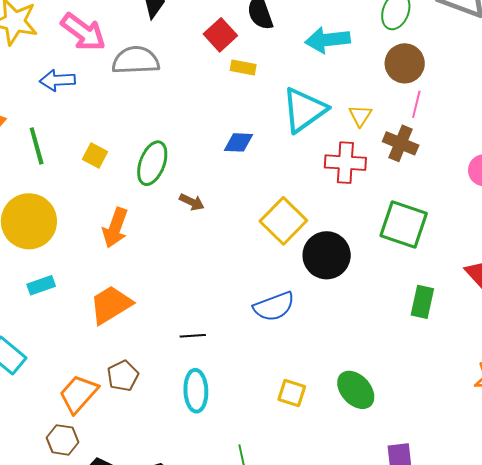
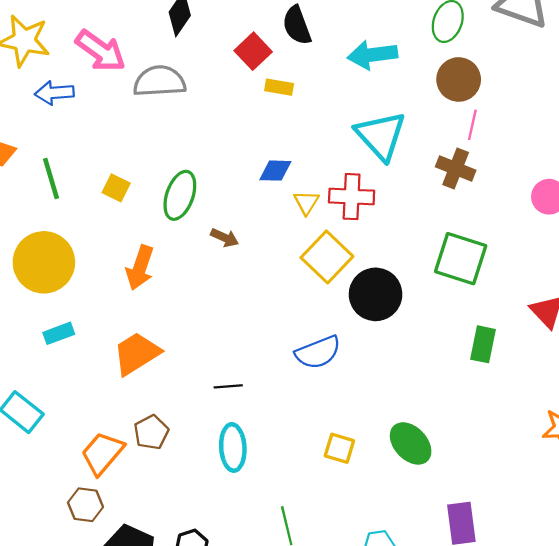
blue arrow: (57, 80) -> (54, 93), moved
cyan triangle: (304, 110) -> (381, 136), moved, turned -36
yellow triangle: (360, 116) -> (306, 202), moved
red cross: (345, 163) -> (352, 197), moved

